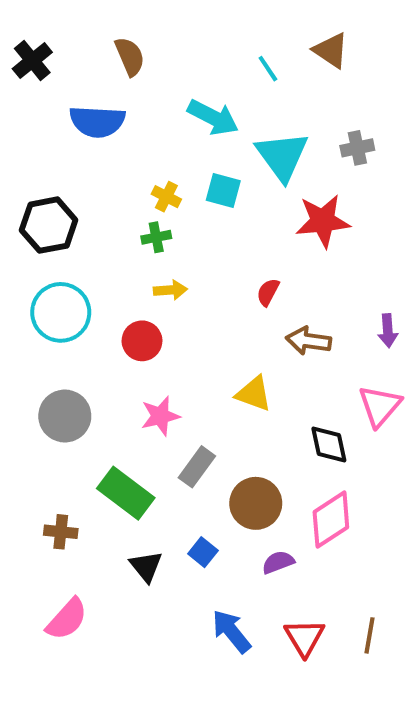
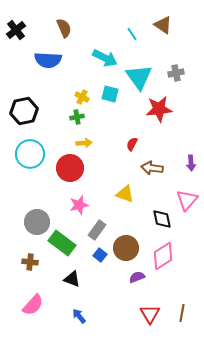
red circle: (142, 341) -> (70, 168), size x1.4
gray circle: (65, 416) -> (37, 222), moved
blue square: (203, 552) -> (100, 255), moved
black triangle: (146, 566) -> (72, 279), turned -30
blue arrow: (231, 631) -> (79, 316), moved, size x0.7

